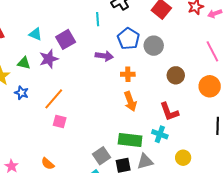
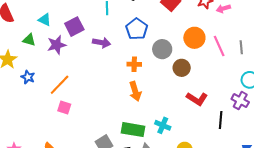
gray circle: (154, 46) -> (162, 49), moved
purple arrow: (104, 56) -> (102, 43), moved
green triangle: (24, 63) -> (29, 40), moved
orange circle: (210, 86) -> (194, 38), moved
red L-shape: (169, 112) -> (197, 99), moved, turned -40

